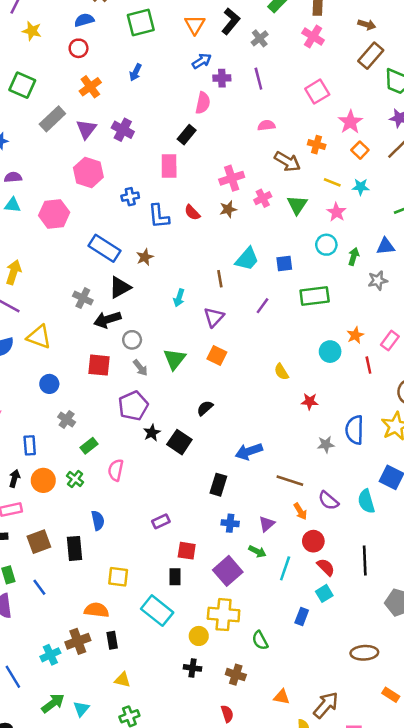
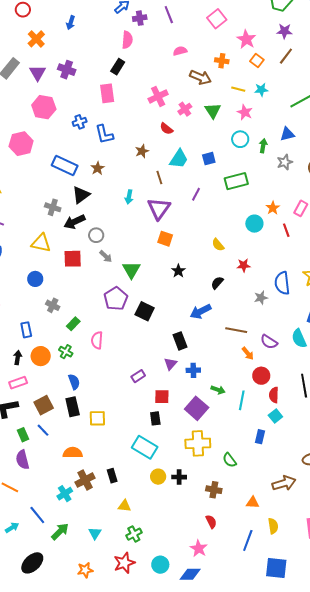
brown star: (228, 209) -> (142, 151), moved
red semicircle: (192, 213) -> (166, 129), moved
purple triangle: (214, 317) -> (159, 209), size x1.4
yellow triangle: (39, 337) -> (41, 243), moved
green triangle: (175, 359) -> (131, 270), moved
purple pentagon: (133, 406) -> (116, 299), moved
black semicircle: (205, 408) -> (217, 283), moved
black star: (152, 433) -> (178, 271), moved
black rectangle: (218, 485) -> (180, 341), turned -30
blue semicircle: (98, 520) -> (74, 382), moved
purple triangle: (267, 524) -> (170, 364), moved
red semicircle: (326, 567) -> (274, 395), turned -126
yellow square: (118, 577) -> (97, 418), moved
blue line: (39, 587) -> (43, 430), moved
orange semicircle: (97, 610) -> (73, 453), moved
yellow circle: (199, 636) -> (158, 477), moved
black cross: (193, 668) -> (179, 477), moved
green arrow: (53, 703) -> (60, 532), moved
brown arrow: (326, 705) -> (284, 483), moved, turned 40

